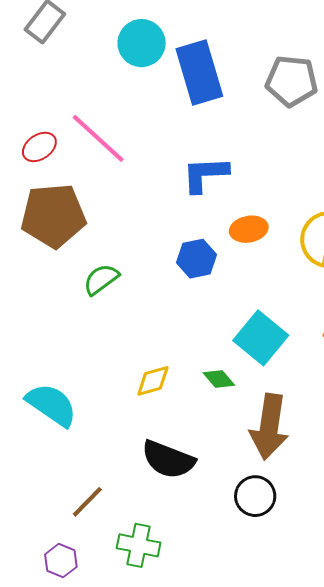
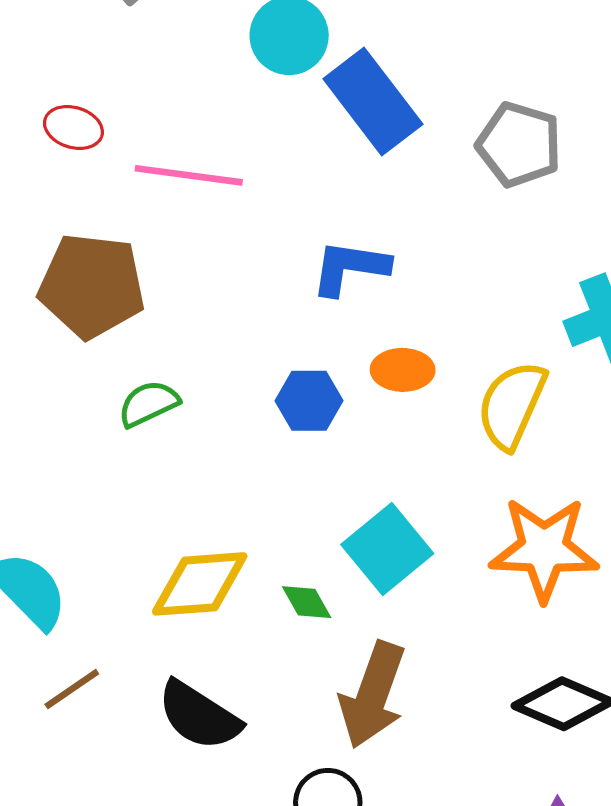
blue rectangle: (199, 72) -> (373, 101), turned -32
pink line: (98, 138) -> (189, 175), turned -46
red ellipse: (39, 147) -> (73, 127), moved, turned 40
yellow diamond: (153, 381) -> (200, 584), size x1.6
brown line: (87, 502) -> (72, 689), moved

